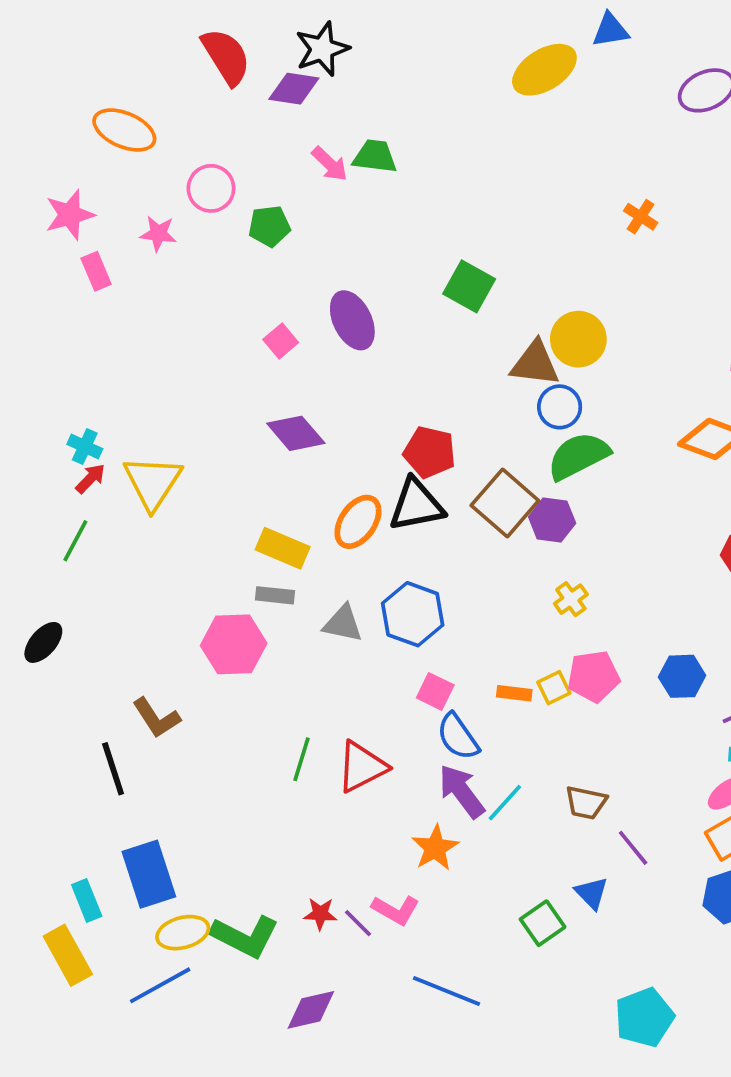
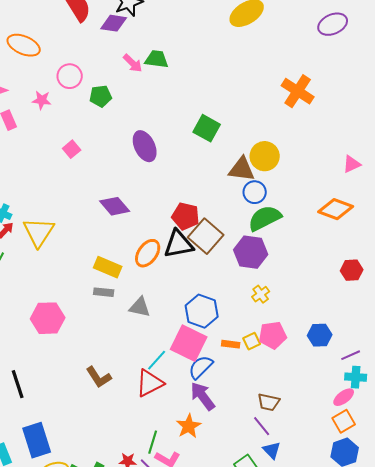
orange cross: (641, 217) -> (298, 91), size x1.8
pink square: (281, 341) -> (72, 149), moved
brown square: (505, 503) -> (206, 236), moved
purple hexagon: (552, 520) -> (251, 252), size x1.4
blue hexagon: (413, 614) -> (202, 311), moved
pink hexagon: (234, 644) -> (48, 318), moved
pink square: (435, 691) -> (189, 343), size x1.8
brown L-shape: (156, 718) -> (99, 377), moved
blue semicircle: (458, 737) -> (201, 367), turned 80
green line: (301, 759) -> (153, 442), moved
cyan line: (505, 803) -> (157, 360), moved
purple line: (633, 848) -> (262, 426), moved

